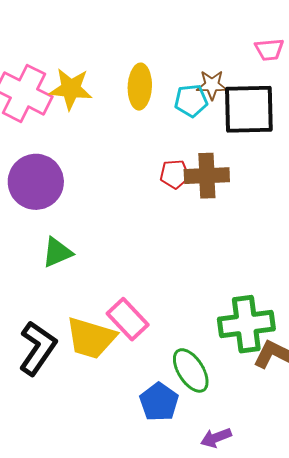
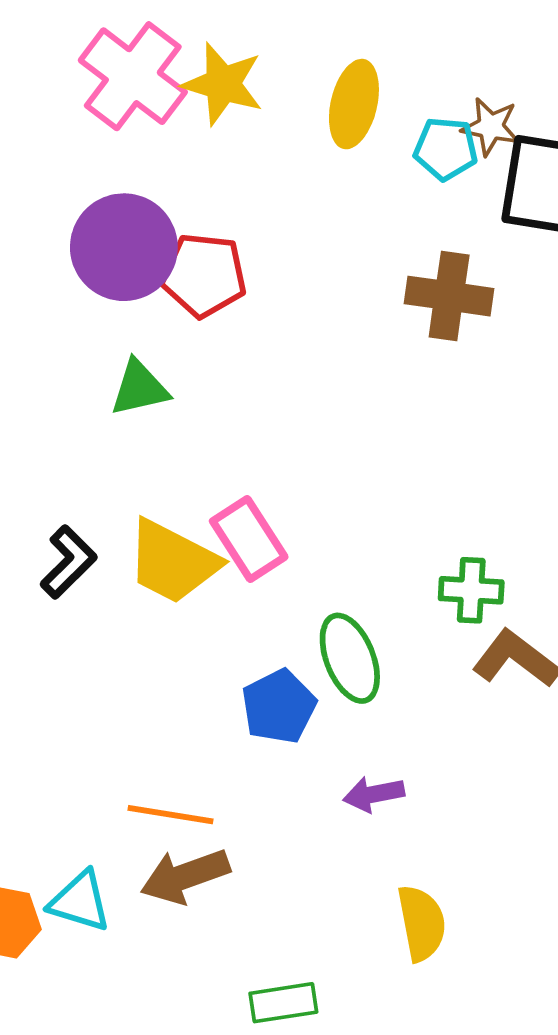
red pentagon: (175, 174) -> (204, 275), moved, size x1.5
green cross: (246, 324) -> (471, 590), size x0.6
black L-shape: (38, 348) -> (68, 562), size x0.7

